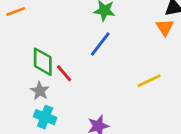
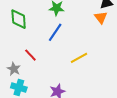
green diamond: (43, 62) -> (19, 19), moved
yellow line: (149, 81) -> (79, 58), moved

